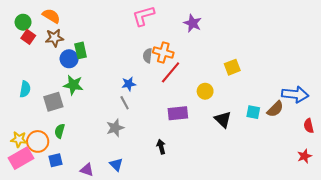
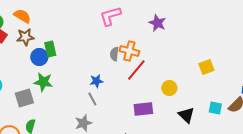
yellow square: (232, 67) -> (206, 67), moved

